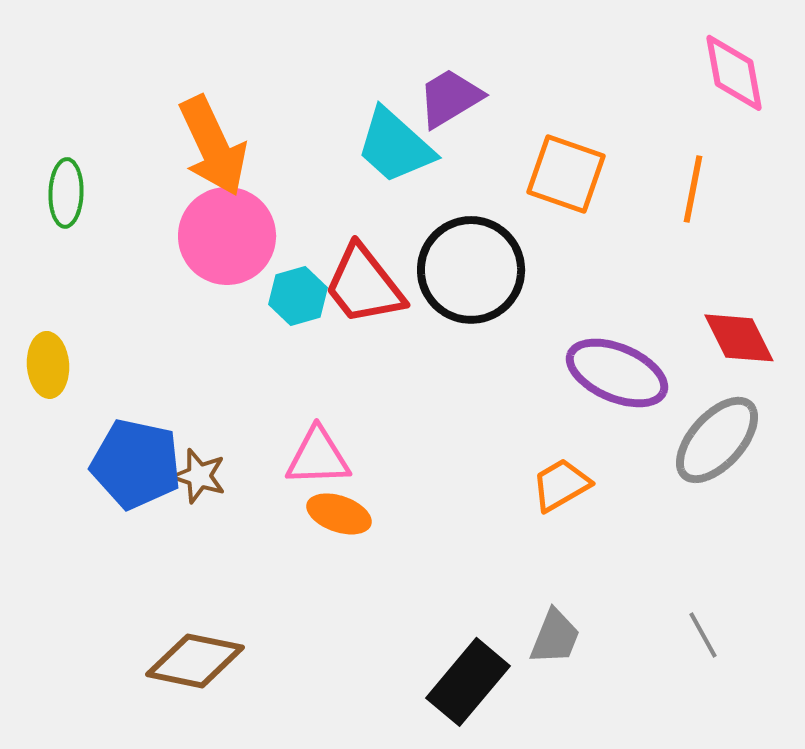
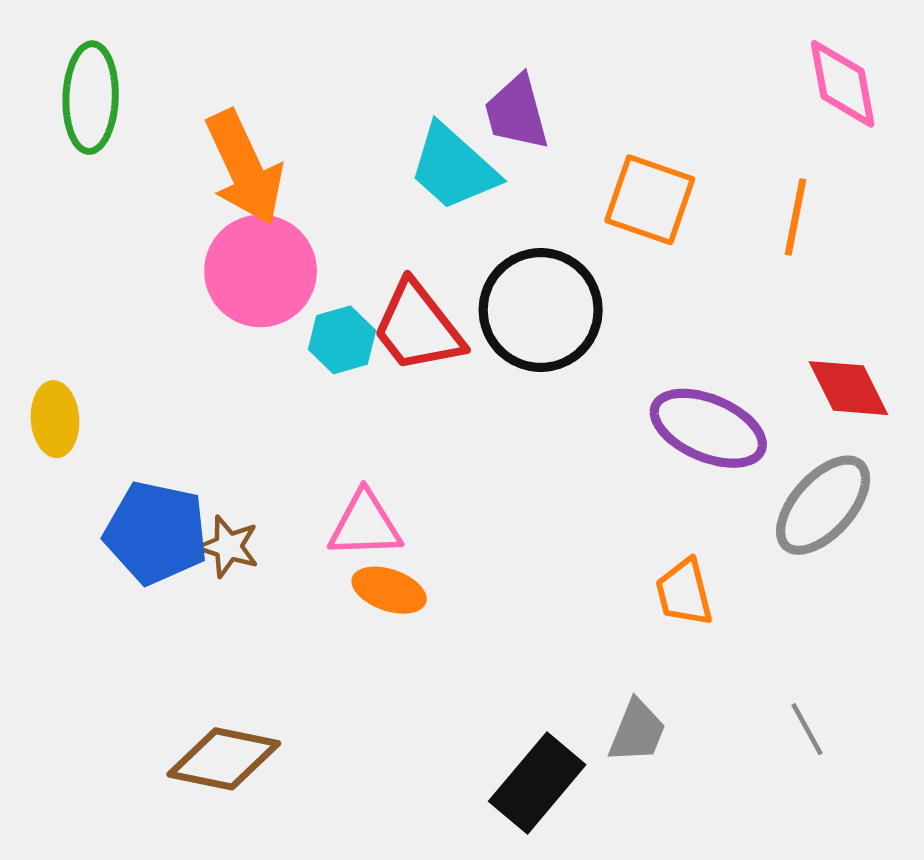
purple trapezoid: (450, 98) -> (517, 113), turned -74
green ellipse: (66, 193) -> (91, 98), moved, size x1.4
orange trapezoid: (561, 485) -> (684, 592), moved, turned -74

